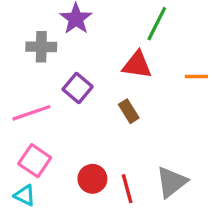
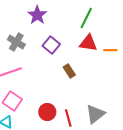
gray cross: (41, 47) -> (16, 42), moved, turned 30
red triangle: (137, 65) -> (88, 43), moved
purple square: (78, 88) -> (51, 45), moved

